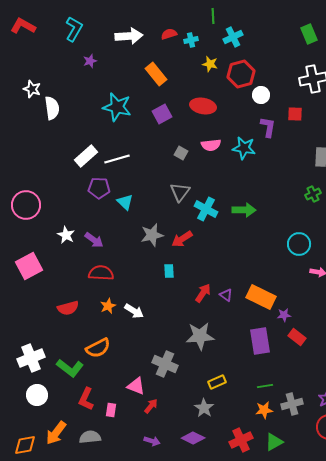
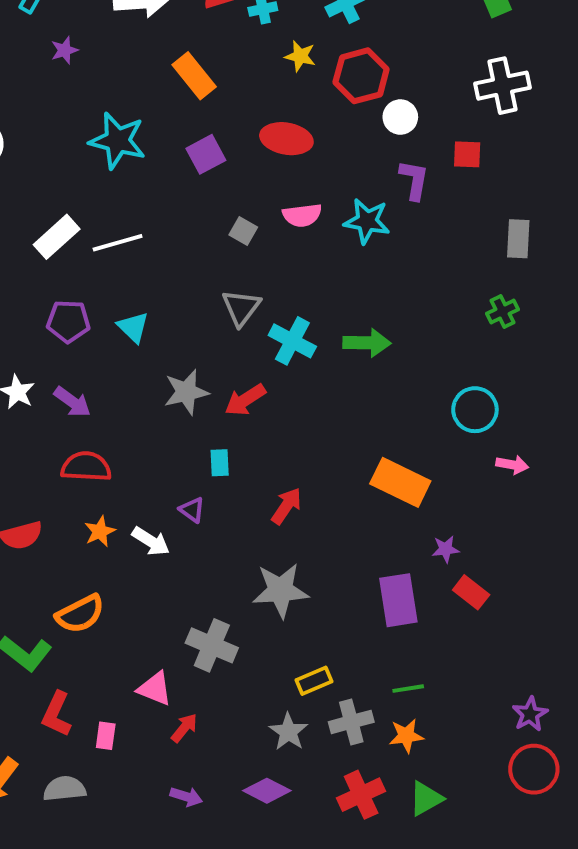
purple pentagon: (99, 188) -> (68, 321), moved
purple triangle: (226, 295) -> (192, 510), moved
orange rectangle: (261, 297) -> (400, 482), moved
gray cross: (292, 404) -> (351, 722), moved

